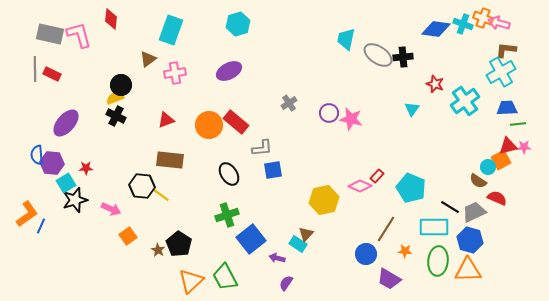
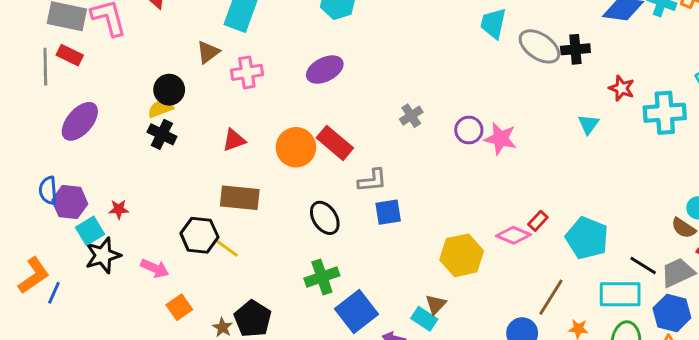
red rectangle: (52, 74) -> (70, 55), moved
cyan cross: (465, 101) -> (665, 113), turned 32
purple ellipse: (66, 123) -> (80, 121), moved

